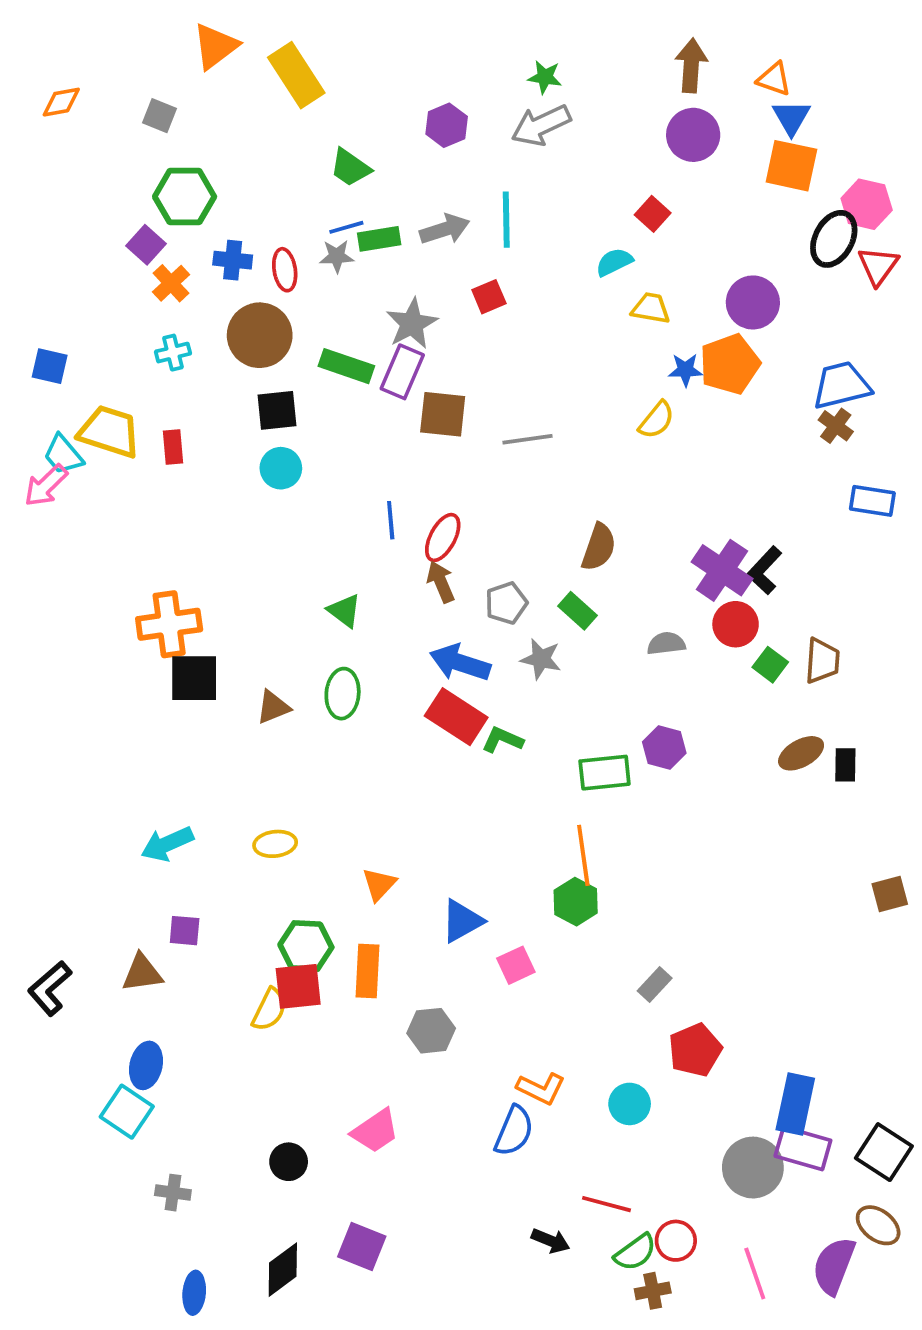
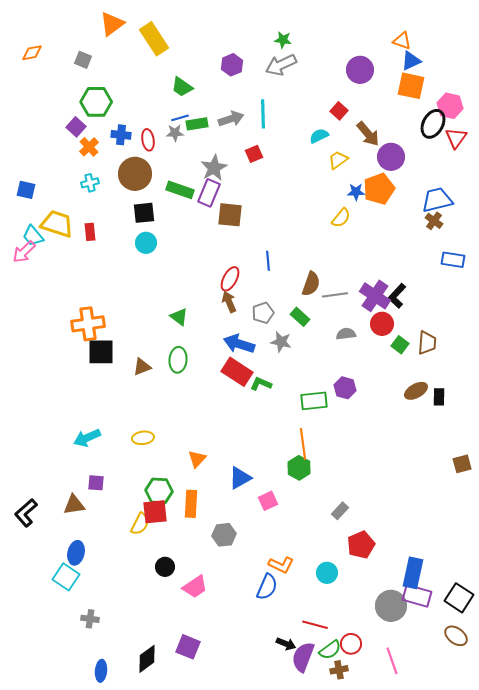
brown arrow: (691, 65) -> (368, 134), moved, turned 136
blue triangle: (791, 118) -> (411, 61), turned 35
yellow trapezoid: (651, 308) -> (338, 160), turned -45
gray line: (527, 439) -> (335, 295), moved
blue line: (391, 520) -> (268, 261), moved
black circle: (289, 1162) -> (165, 567), moved
purple semicircle: (834, 1266) -> (303, 657), moved

